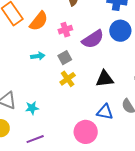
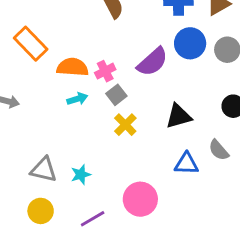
orange semicircle: (39, 21) -> (73, 67), moved, turned -115
pink cross: (65, 30) -> (105, 71), moved
pink circle: (86, 132) -> (140, 199), moved

